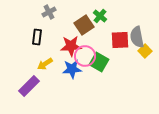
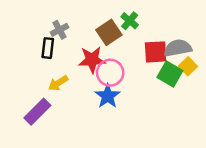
gray cross: (49, 12) -> (59, 30), moved
gray semicircle: (137, 37) -> (178, 48), turned 90
green square: (99, 62) -> (170, 74), moved
blue star: (72, 69) -> (108, 96), moved, turned -30

